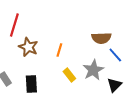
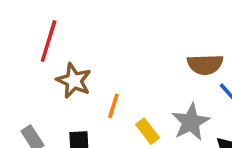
orange line: (59, 50) -> (113, 106), moved

